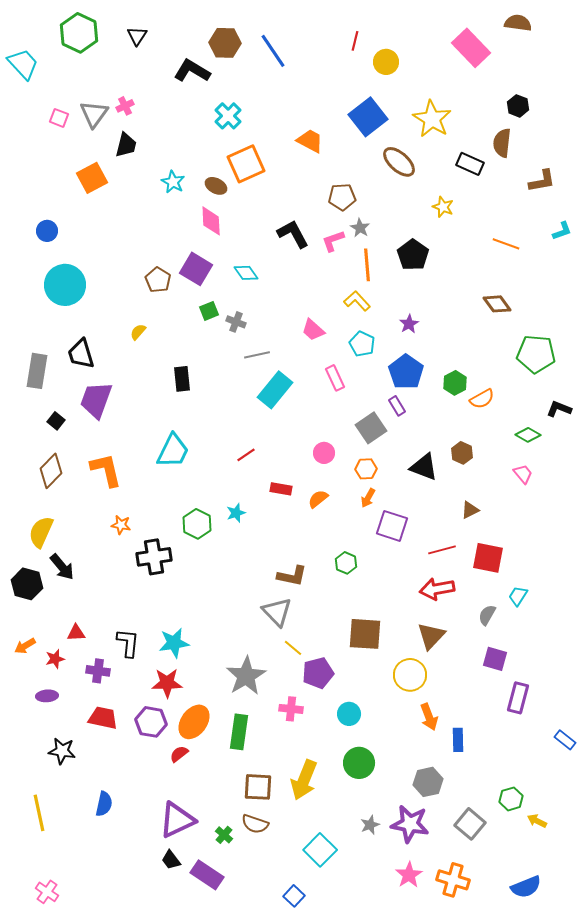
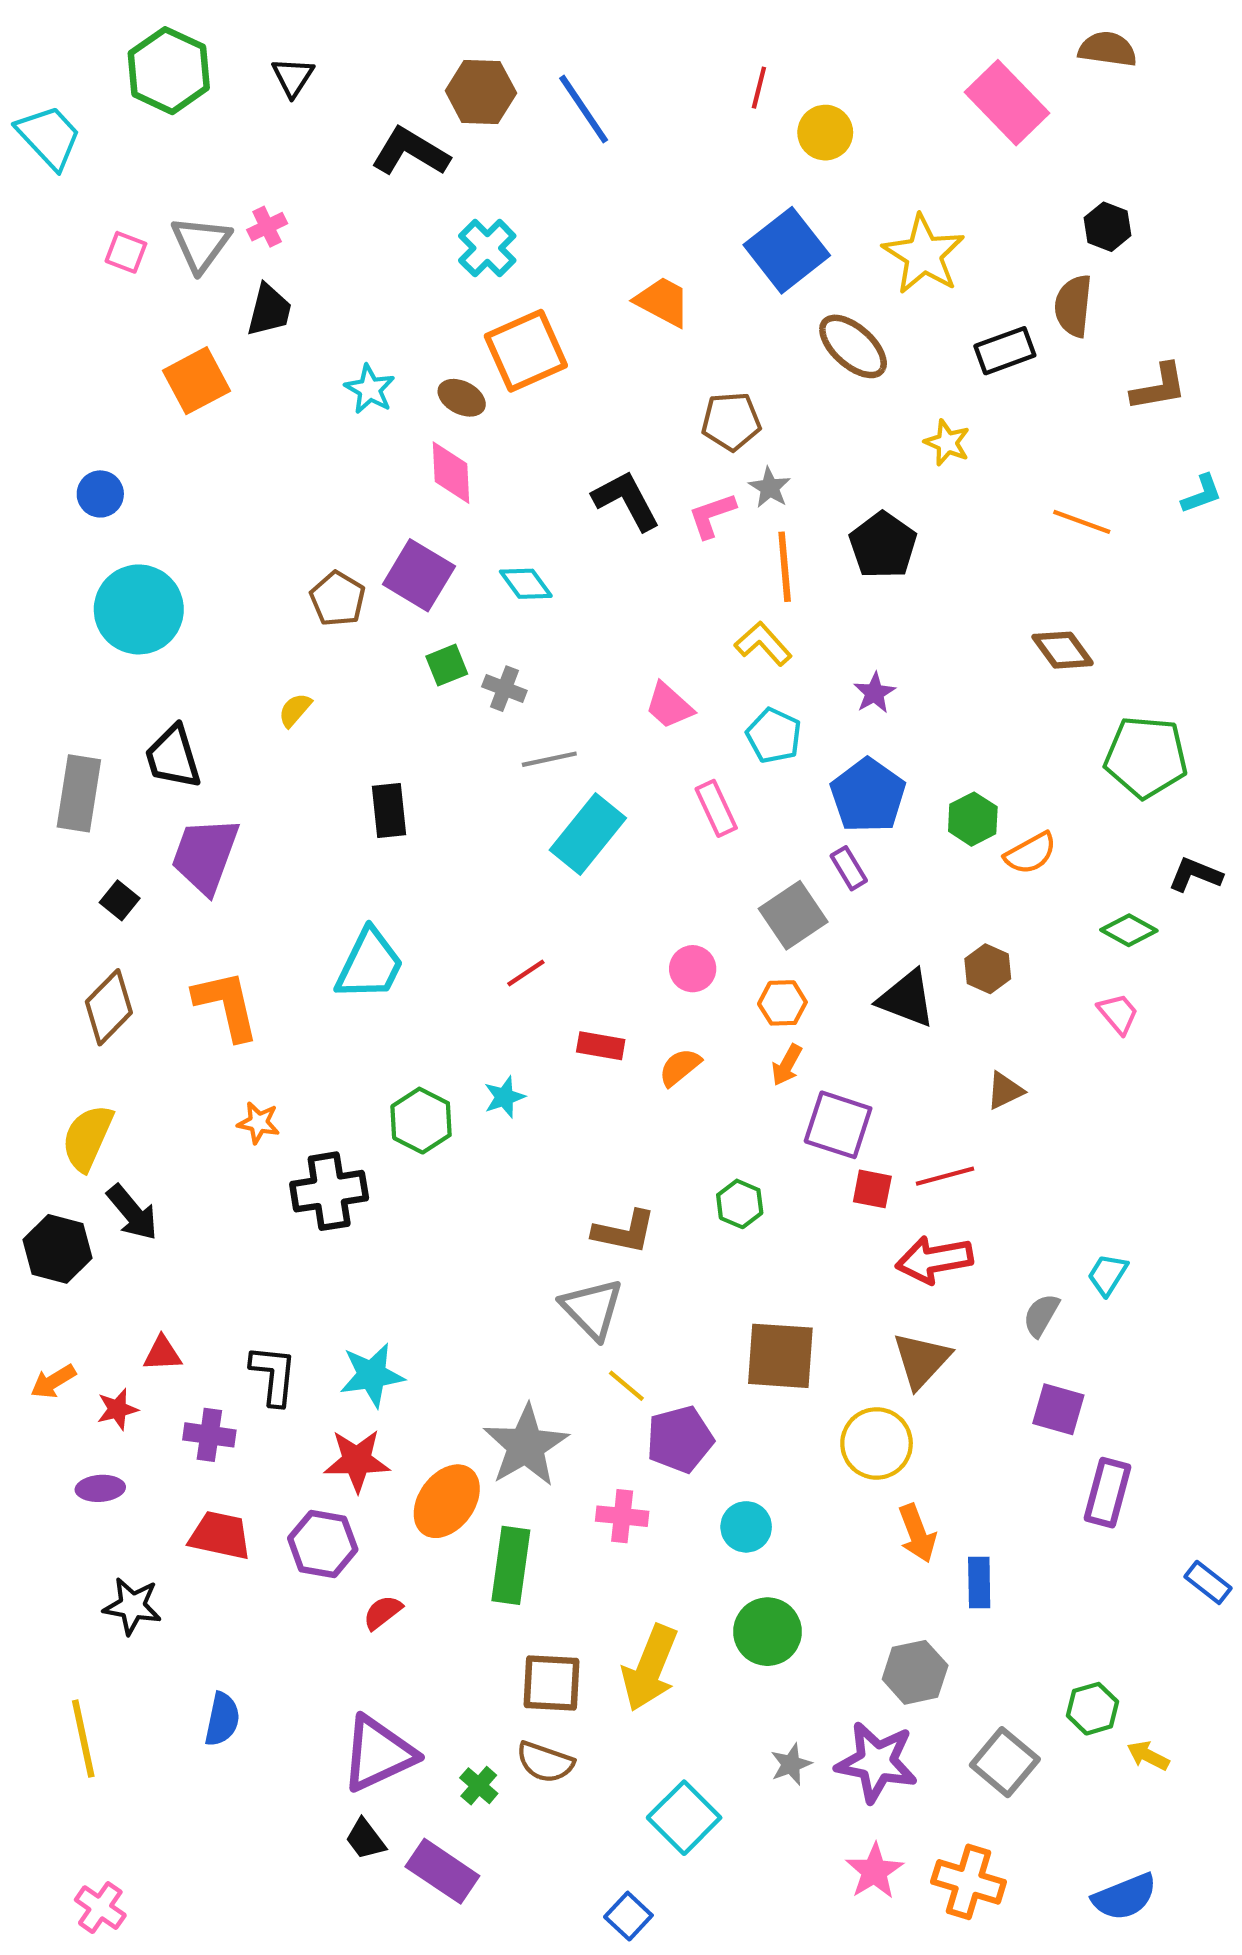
black rectangle: (470, 164) -> (1005, 351), turned -44
red square: (488, 558) -> (872, 1189), moved, size x0.6
orange ellipse: (194, 722) -> (447, 1501), moved

